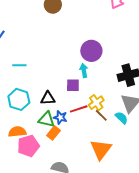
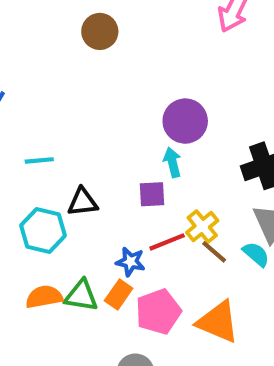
black triangle: (48, 98) -> (83, 202), moved
green triangle: (46, 119) -> (81, 296), moved
pink pentagon: (28, 146) -> (158, 312), moved
orange triangle: (101, 149) -> (218, 322), turned -40

